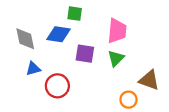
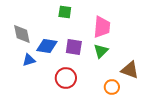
blue diamond: (59, 34) -> (47, 46), moved
red circle: (57, 86) -> (66, 78), moved

